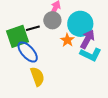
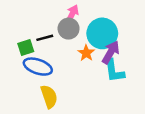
green square: (17, 36) -> (26, 47), size x0.6
blue ellipse: (28, 52) -> (38, 67), turned -30
cyan L-shape: (91, 54) -> (114, 71), turned 55

